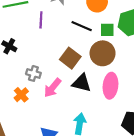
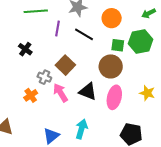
black line: (82, 26) -> (84, 34), moved
brown square: (70, 58) -> (65, 65), moved
pink arrow: (52, 88) -> (60, 93), turned 102

